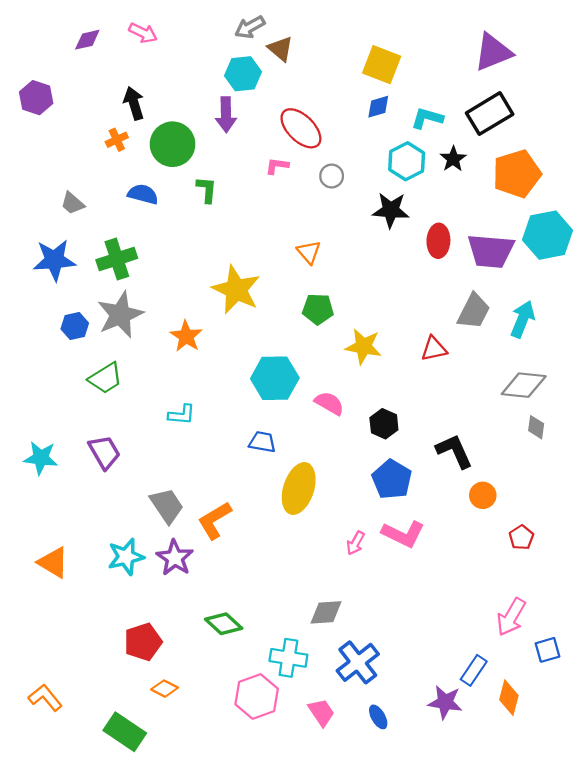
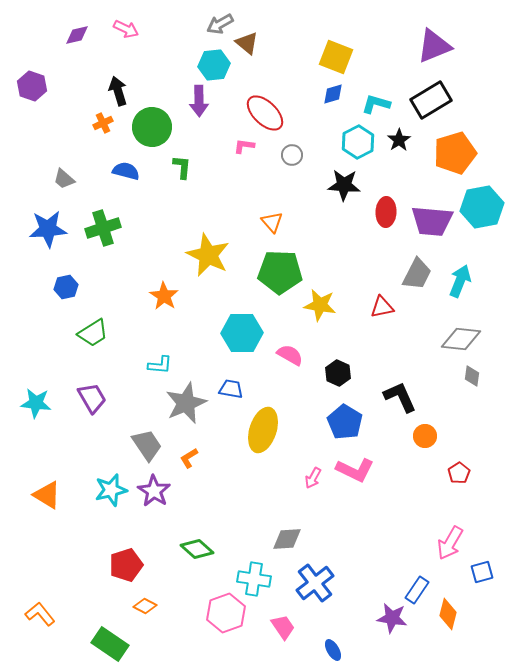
green pentagon: (318, 309) -> (280, 272), size x1.6
gray star: (120, 315) -> (186, 403), moved
orange L-shape: (215, 520) -> (189, 458), size x0.6
blue ellipse: (378, 717) -> (333, 650), moved

